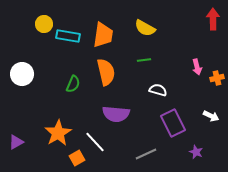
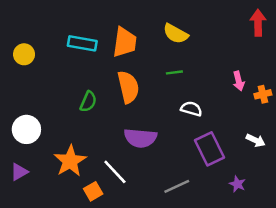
yellow circle: (44, 24) -> (24, 54), moved
white circle: (22, 74) -> (26, 129), moved

